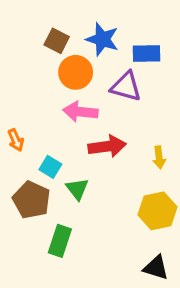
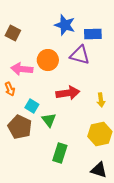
brown square: (57, 41) -> (13, 33), moved
orange circle: (76, 72) -> (48, 60), moved
pink arrow: (80, 112) -> (22, 69), moved
green rectangle: (60, 241) -> (60, 153), moved

